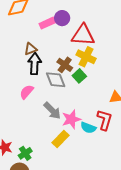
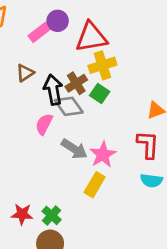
yellow cross: (86, 57) -> (102, 65), turned -30
black arrow: (35, 64) -> (53, 90), moved
brown cross: (65, 65) -> (76, 83), turned 35
pink semicircle: (27, 92) -> (44, 124), moved
cyan semicircle: (88, 128) -> (151, 181), moved

